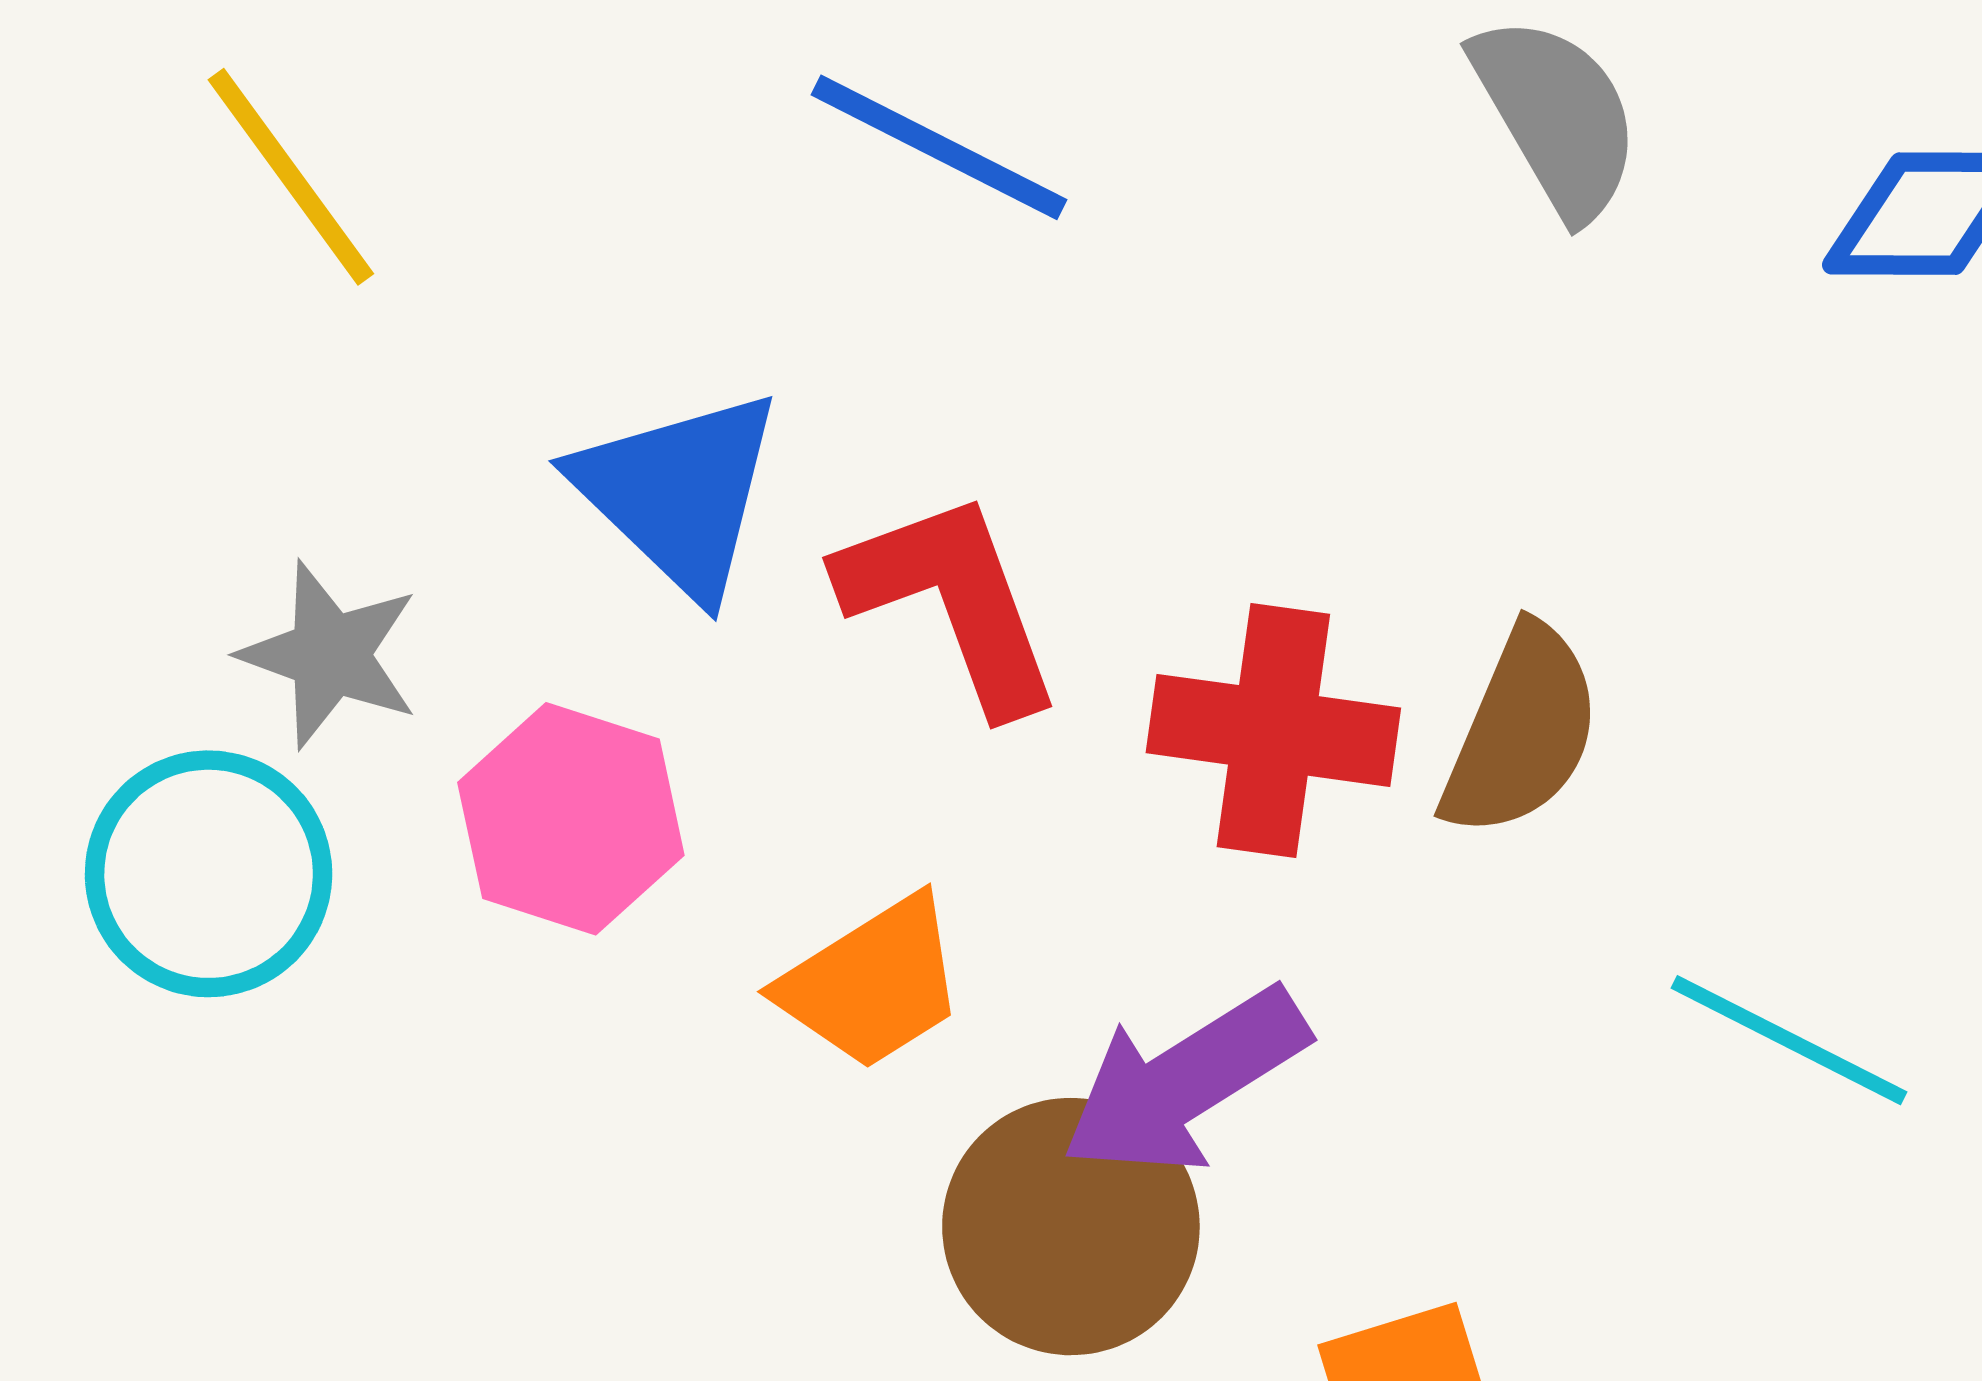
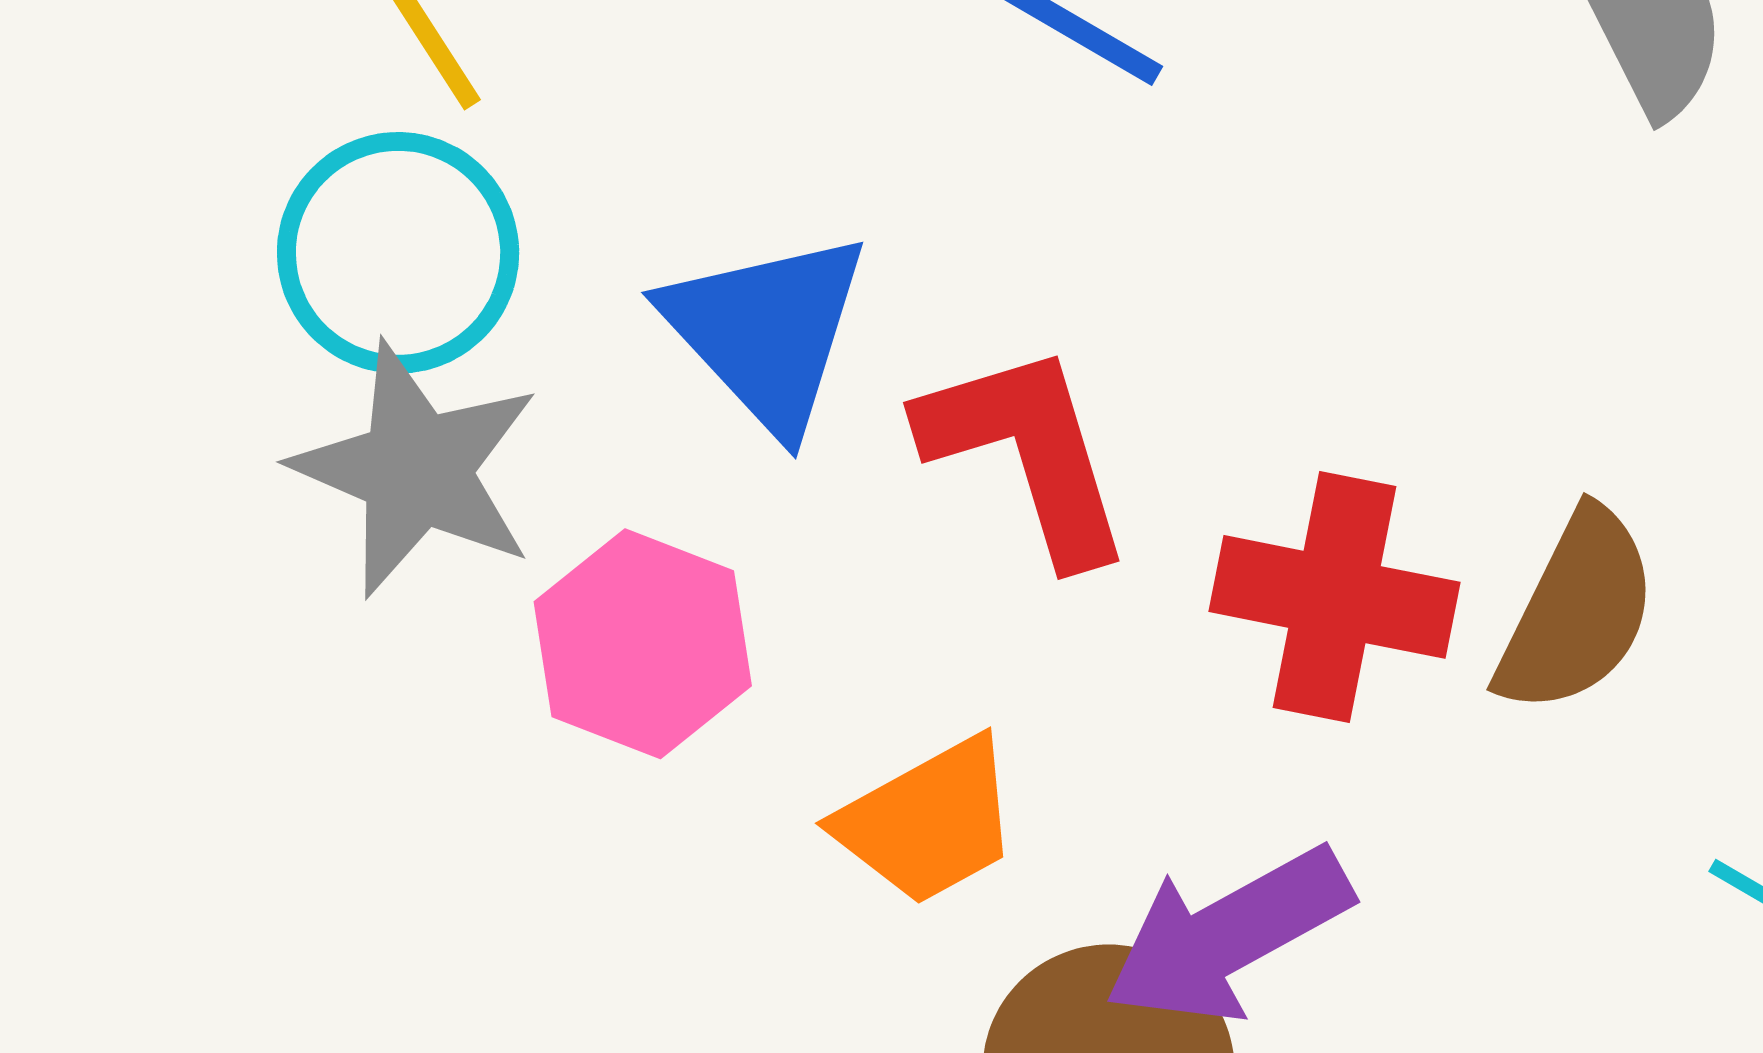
gray star: (330, 655) -> (416, 470), size x1.4
cyan circle: (209, 874) -> (398, 253), moved

